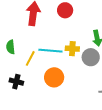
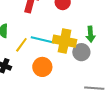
yellow cross: (72, 49) -> (64, 41), size x1.6

